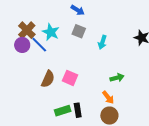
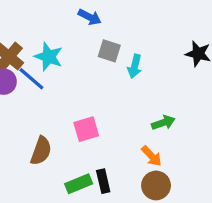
gray square: (79, 31) -> (109, 51), moved
pink square: (70, 78) -> (86, 129), turned -35
brown semicircle: (48, 79) -> (41, 151), moved

